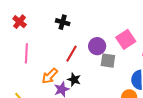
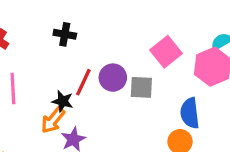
purple circle: (97, 46) -> (113, 78), moved
black star: (74, 80) -> (63, 101), moved

